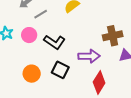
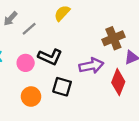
pink circle: (29, 35) -> (26, 63), moved
red diamond: (99, 82) -> (118, 82), moved

